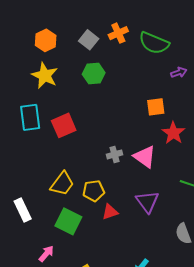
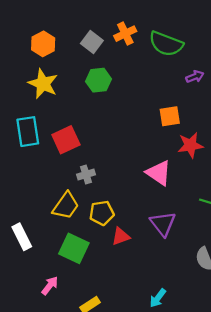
red star: (173, 133) -> (190, 145), turned 30
gray cross: (115, 154) -> (86, 174), moved

